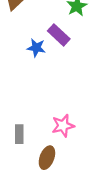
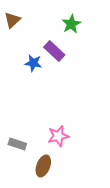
gray rectangle: (19, 134) -> (17, 144), turned -72

